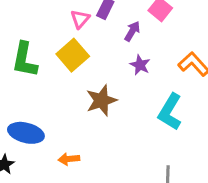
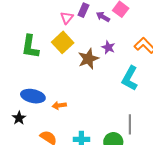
purple arrow: (132, 31) -> (103, 17), moved, turned -88
brown star: (101, 100) -> (88, 59), moved
orange arrow: (69, 159) -> (59, 105), moved

